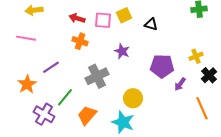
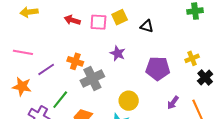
pink line: (26, 38) -> (23, 52), moved
orange cross: (80, 41) -> (75, 61), moved
orange star: (27, 84) -> (22, 87), turned -30
purple arrow: (180, 84) -> (173, 103), moved

